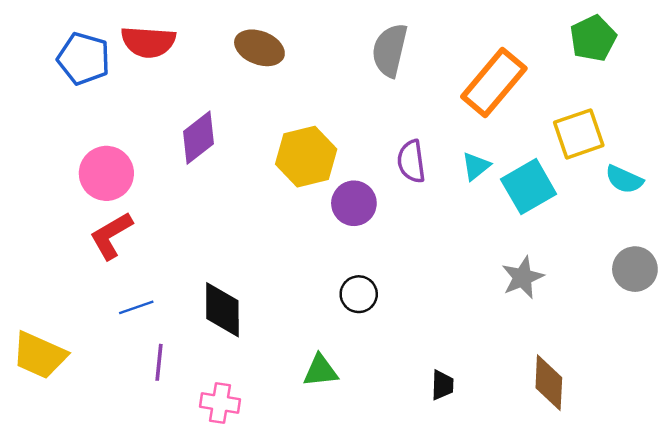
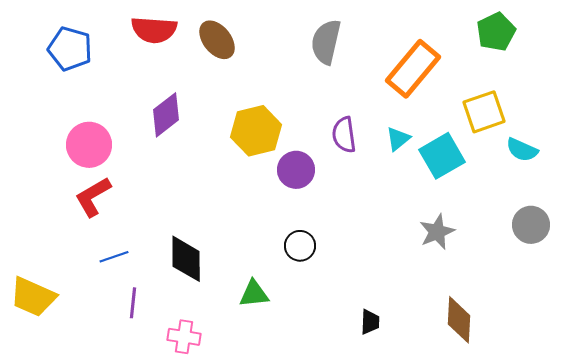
red semicircle: (148, 42) -> (154, 30), moved
brown ellipse: (259, 48) -> (217, 40), turned 30
green triangle: (320, 371) -> (254, 294), moved

